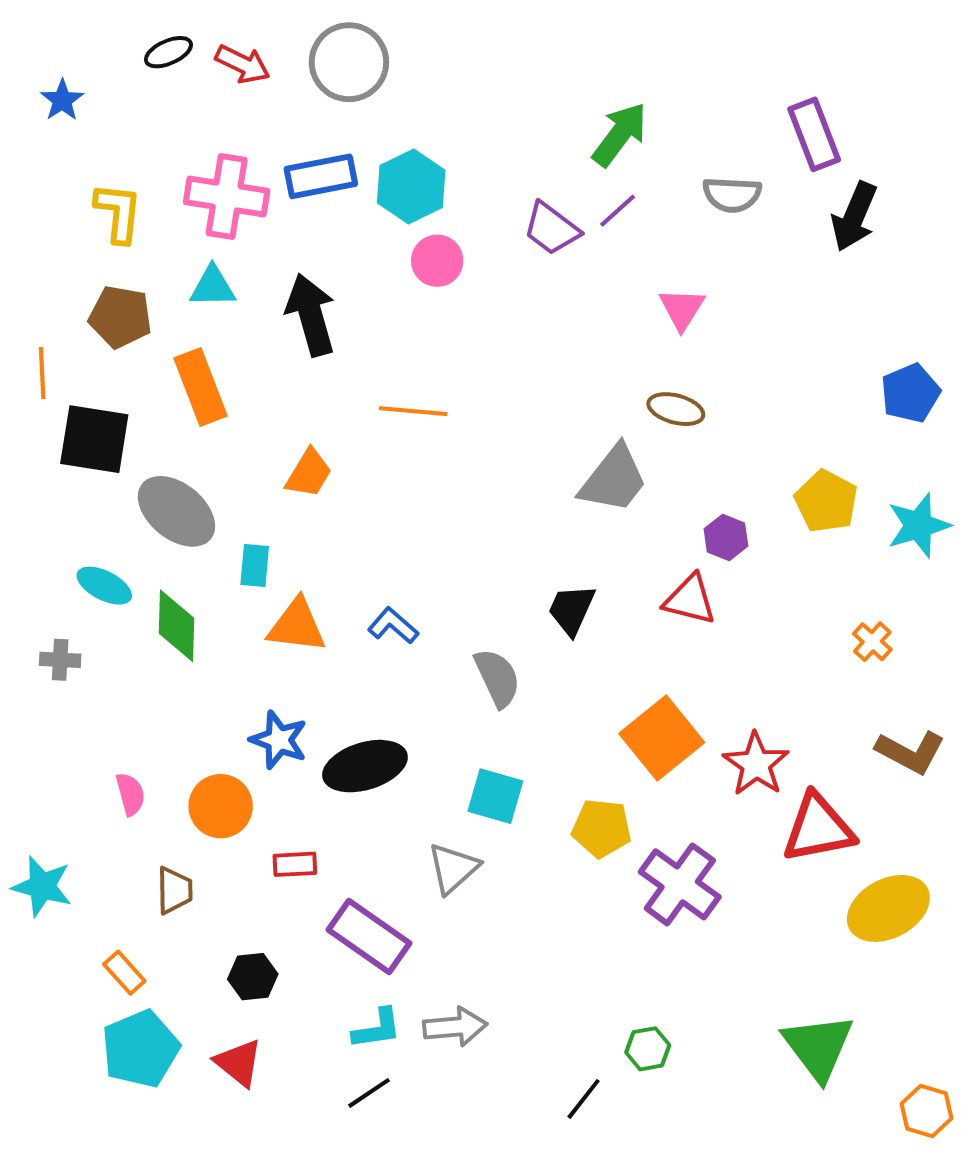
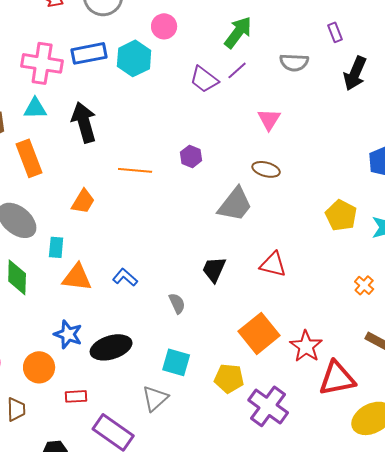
purple rectangle: (814, 134) -> (335, 32), size x0.6
pink circle: (437, 261) -> (164, 26), moved
purple hexagon: (726, 537) -> (191, 156), moved
gray semicircle: (497, 678) -> (177, 303), size x0.7

